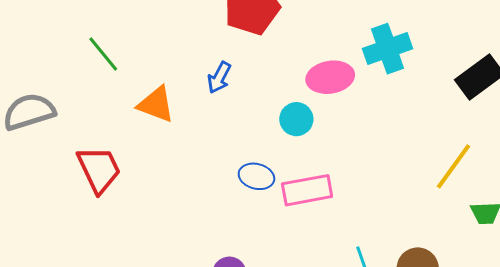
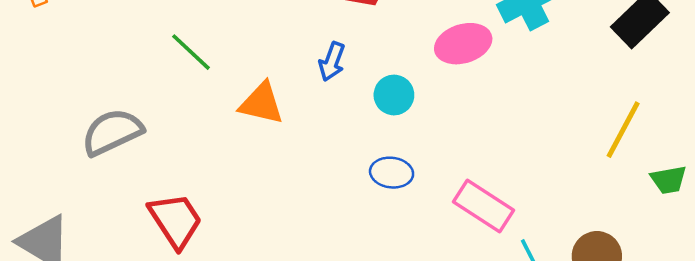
cyan circle: (296, 119) -> (394, 95), moved
red trapezoid: (99, 169) -> (175, 220), moved
pink rectangle: (307, 190) -> (483, 206), moved, turned 51

